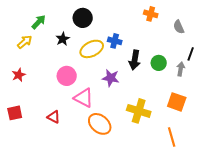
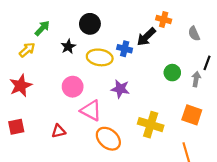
yellow ellipse: (92, 49) -> (100, 57), turned 35
black arrow: (135, 60) -> (146, 37), moved, turned 36
red star: (19, 75) -> (21, 86), size x1.5
red triangle: (54, 117) -> (59, 131), turned -40

